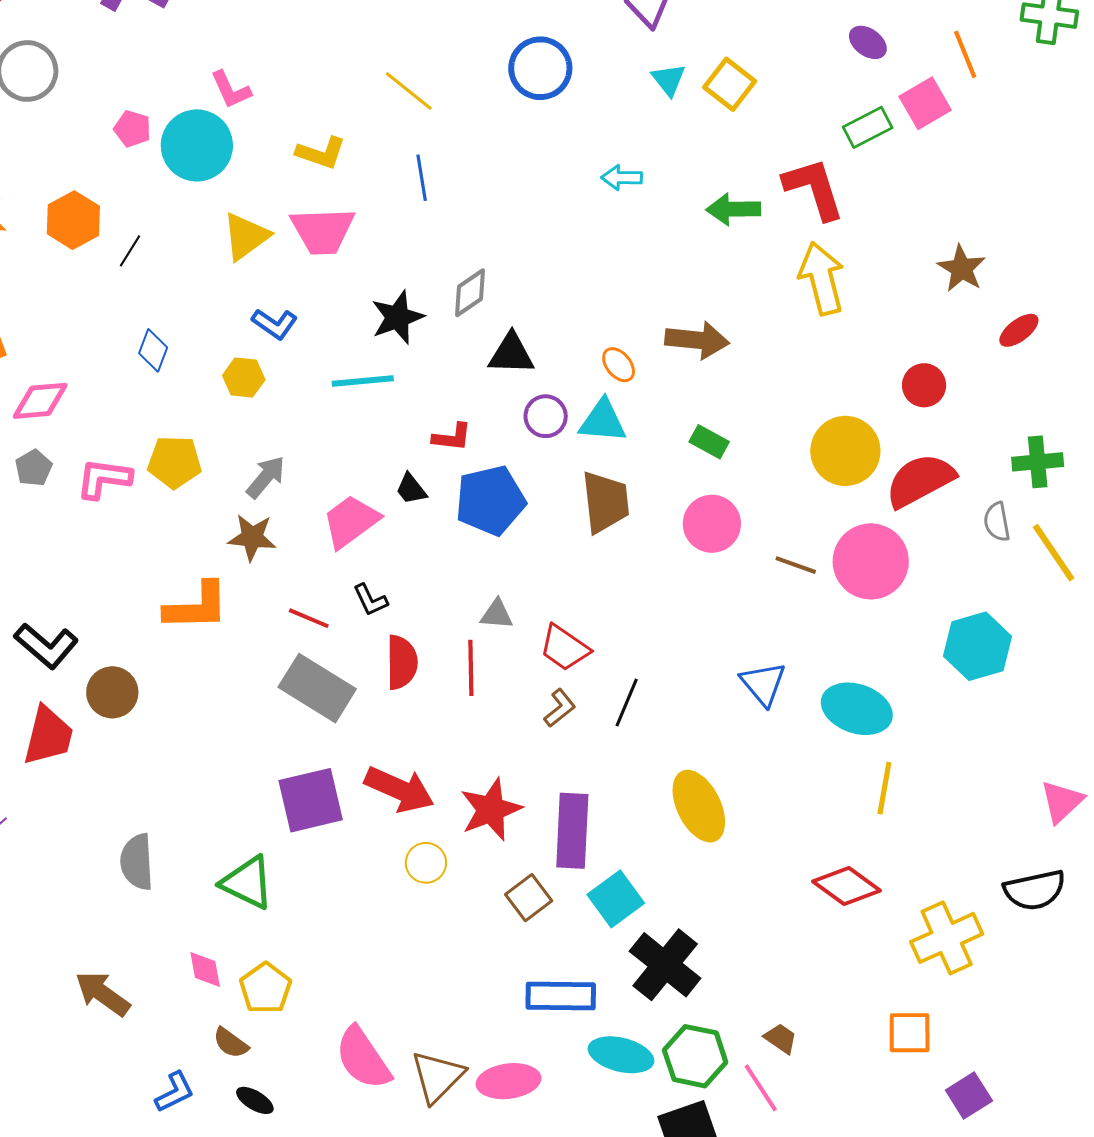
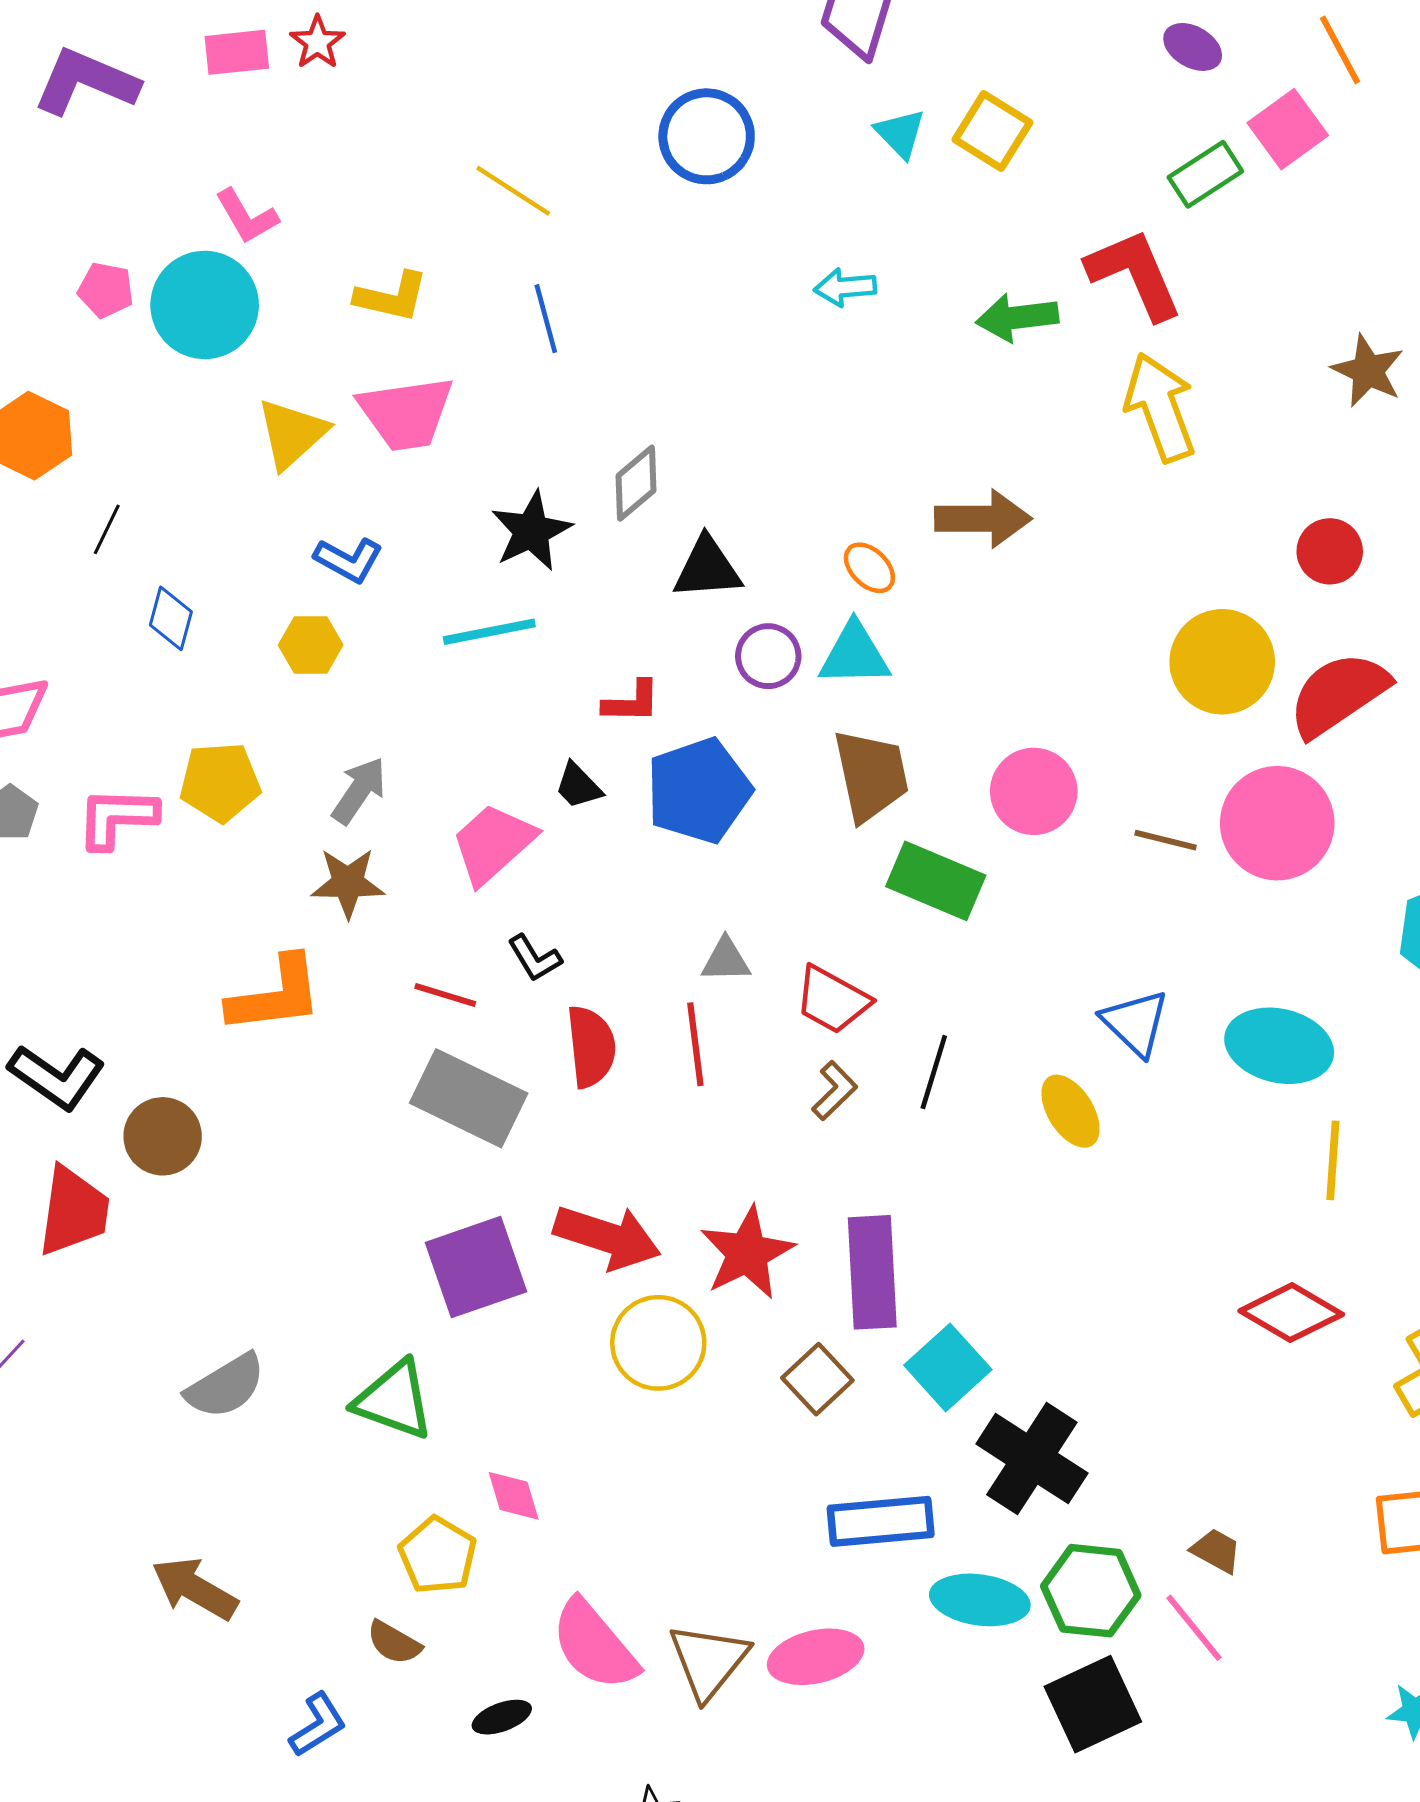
black line: (130, 251) -> (107, 529), moved
green rectangle: (709, 442) -> (936, 881), moved, size x1.6
yellow ellipse: (699, 806) -> (1071, 1111), moved, size x0.7
gray semicircle: (137, 862) -> (226, 1386), turned -112
yellow circle: (426, 863) -> (658, 1343), size x1.5
pink diamond: (205, 969) -> (514, 1496), moved
black ellipse: (255, 1100) -> (502, 1717), moved, turned -45

